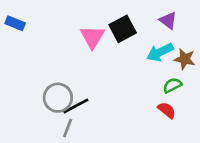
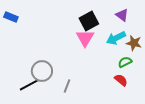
pink triangle: (92, 37) -> (85, 38), moved
black line: (76, 106) -> (29, 85), moved
gray line: (68, 128) -> (67, 86), moved

